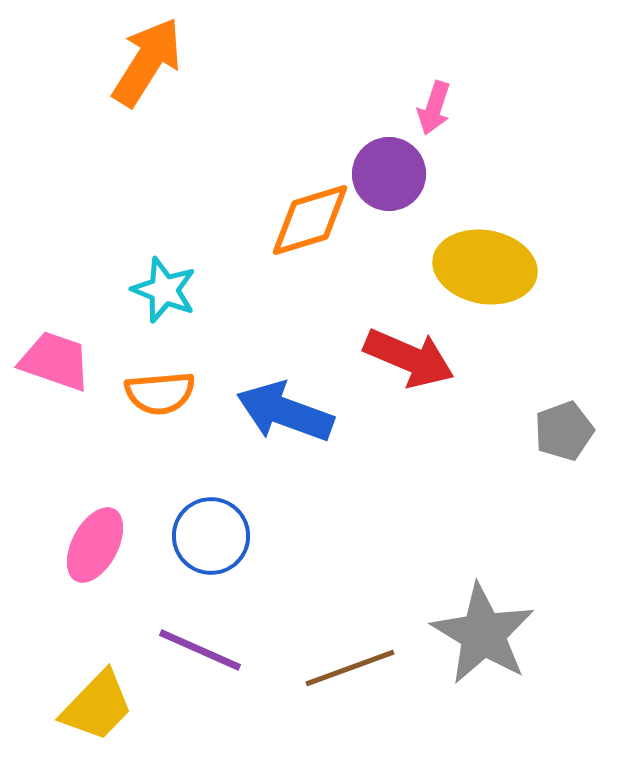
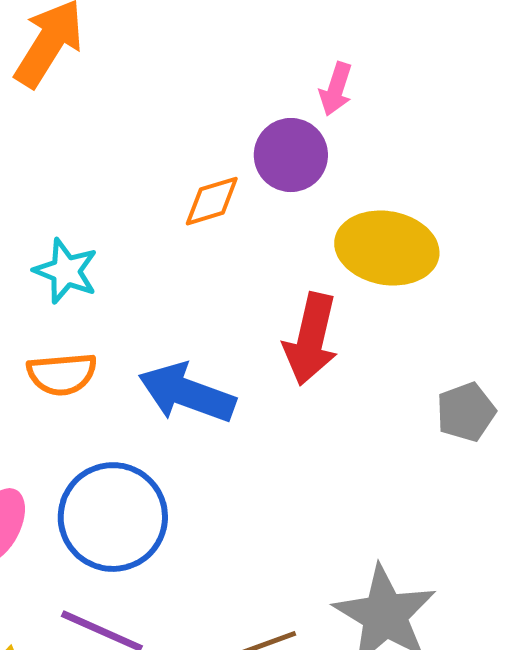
orange diamond: (310, 220) -> (212, 201), size x0.7
red arrow: (409, 358) -> (311, 339), turned 80
blue circle: (211, 536) -> (113, 517), size x1.4

